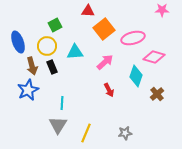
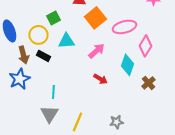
green square: (55, 25) -> (53, 18), moved
pink diamond: (154, 57) -> (145, 46), turned -75
black rectangle: (52, 67) -> (43, 56), turned -40
red arrow: (109, 90) -> (100, 79), turned -32

